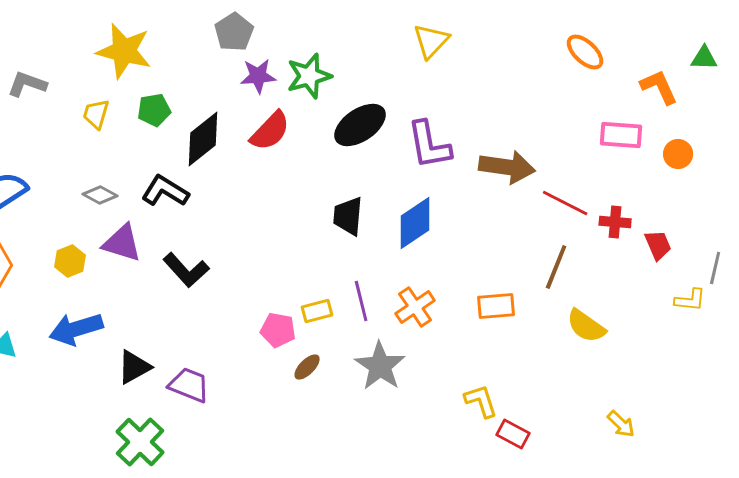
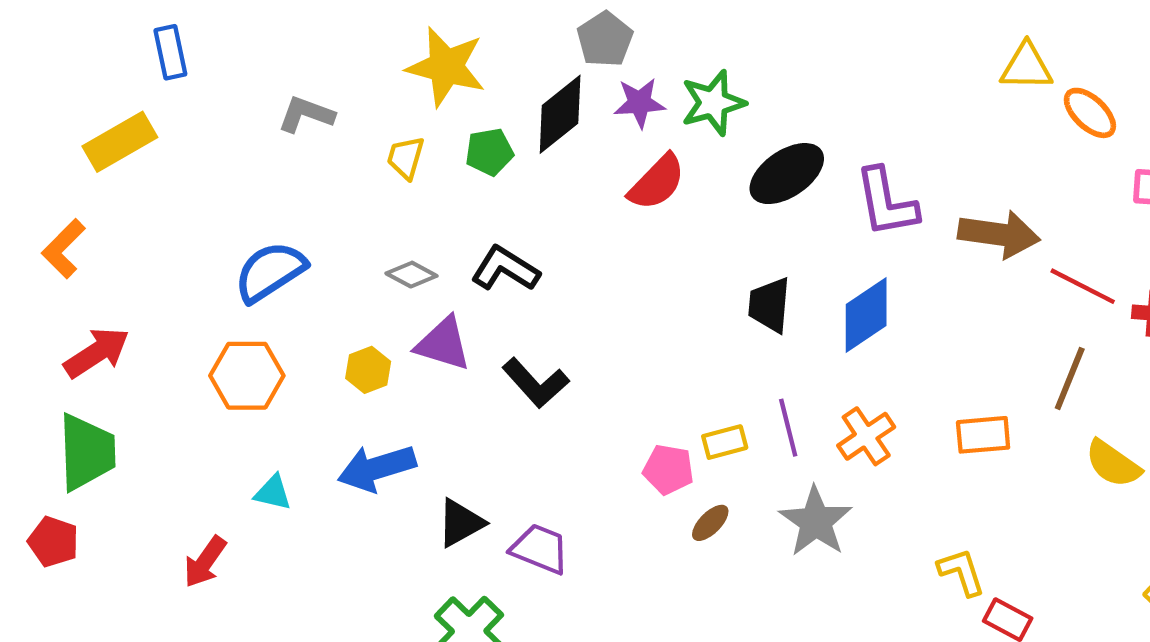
yellow triangle: (431, 41) -> (1026, 67), moved, turned 48
orange ellipse: (585, 52) -> (1090, 113), moved
black diamond: (203, 139) -> (560, 114), moved

